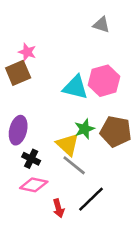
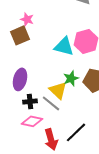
black cross: (31, 159) -> (30, 101), turned -32
gray line: (74, 165) -> (51, 103), moved
red arrow: (58, 208) -> (51, 139), size x1.5

